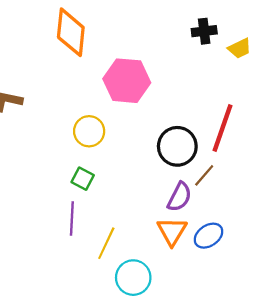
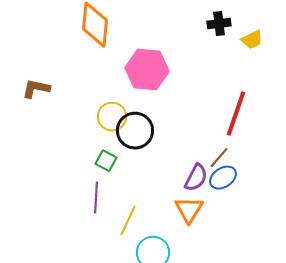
black circle: (177, 146) -> (135, 131), moved
blue ellipse: (209, 236) -> (223, 178), moved

